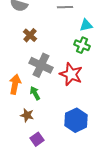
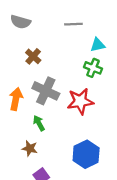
red star: (71, 74) -> (80, 101), turned -30
orange arrow: (15, 84) -> (16, 99), moved

